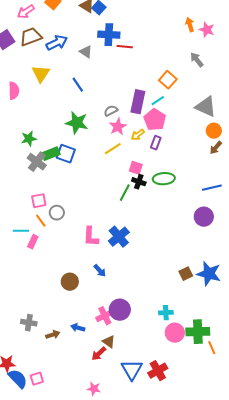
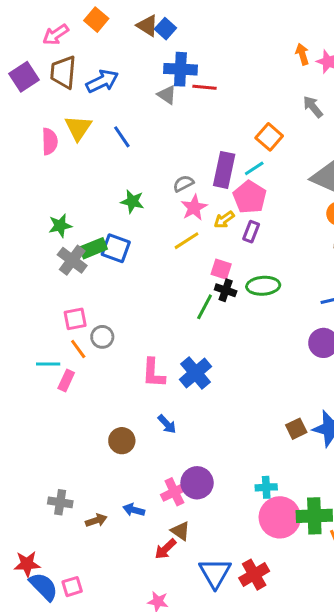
brown trapezoid: (31, 37) -> (63, 72), turned -65
gray triangle: (86, 52) -> (167, 95), moved
blue line: (78, 85) -> (122, 137), moved
pink semicircle: (14, 91) -> (50, 141), moved
green star: (77, 123) -> (132, 202), size x0.7
pink circle: (175, 333) -> (280, 517), size x1.4

